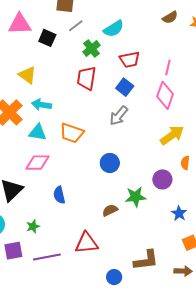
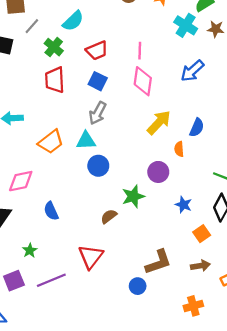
cyan triangle: (38, 132) -> (86, 141), moved
orange trapezoid: (72, 133) -> (51, 142), turned -45
red triangle: (86, 243) -> (91, 257), turned -35
blue circle: (114, 277) -> (138, 286), moved

